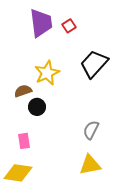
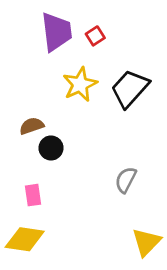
yellow star: (47, 73) -> (80, 84), moved
yellow triangle: (90, 165) -> (146, 242), moved, turned -35

